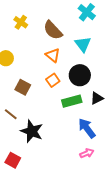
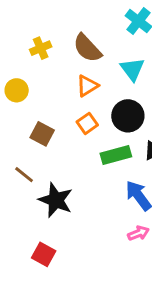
yellow cross: (21, 22) -> (41, 48), moved, turned 32
orange triangle: (53, 55) -> (87, 86), turned 49
red square: (13, 160) -> (44, 254), moved

